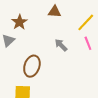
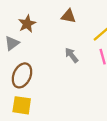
brown ellipse: (32, 66) -> (22, 75), moved

